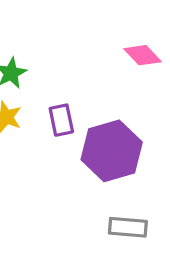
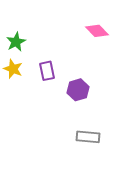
purple hexagon: (112, 151) -> (78, 90), size x0.6

